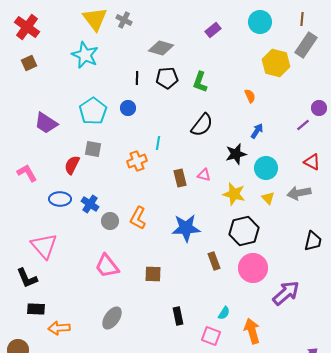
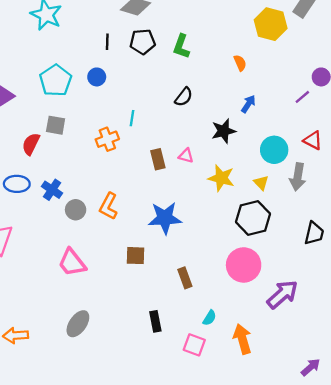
black semicircle: (202, 125) -> (184, 97), size x0.7
cyan circle: (266, 168) -> (274, 150), moved
gray arrow: (299, 193) -> (298, 177), turned -70
black hexagon: (244, 231) -> (253, 218), moved
brown rectangle: (214, 261) -> (185, 278), moved
brown square: (153, 274) -> (135, 256), moved

